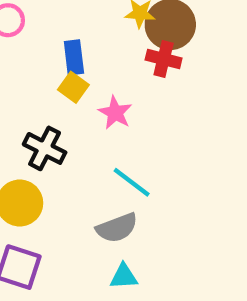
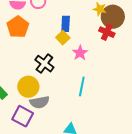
cyan line: (132, 182) -> (82, 86), turned 54
gray semicircle: (117, 228) -> (39, 102), moved

